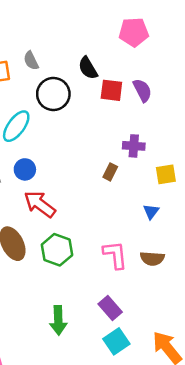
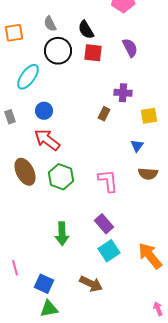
gray semicircle: (31, 61) -> (50, 24), moved
red square: (111, 90) -> (93, 53), moved
blue circle: (25, 169) -> (44, 111), moved
brown semicircle: (152, 258) -> (148, 174), moved

